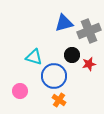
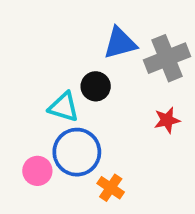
black circle: (72, 55) -> (96, 86), moved
blue circle: (54, 76) -> (77, 152), moved

